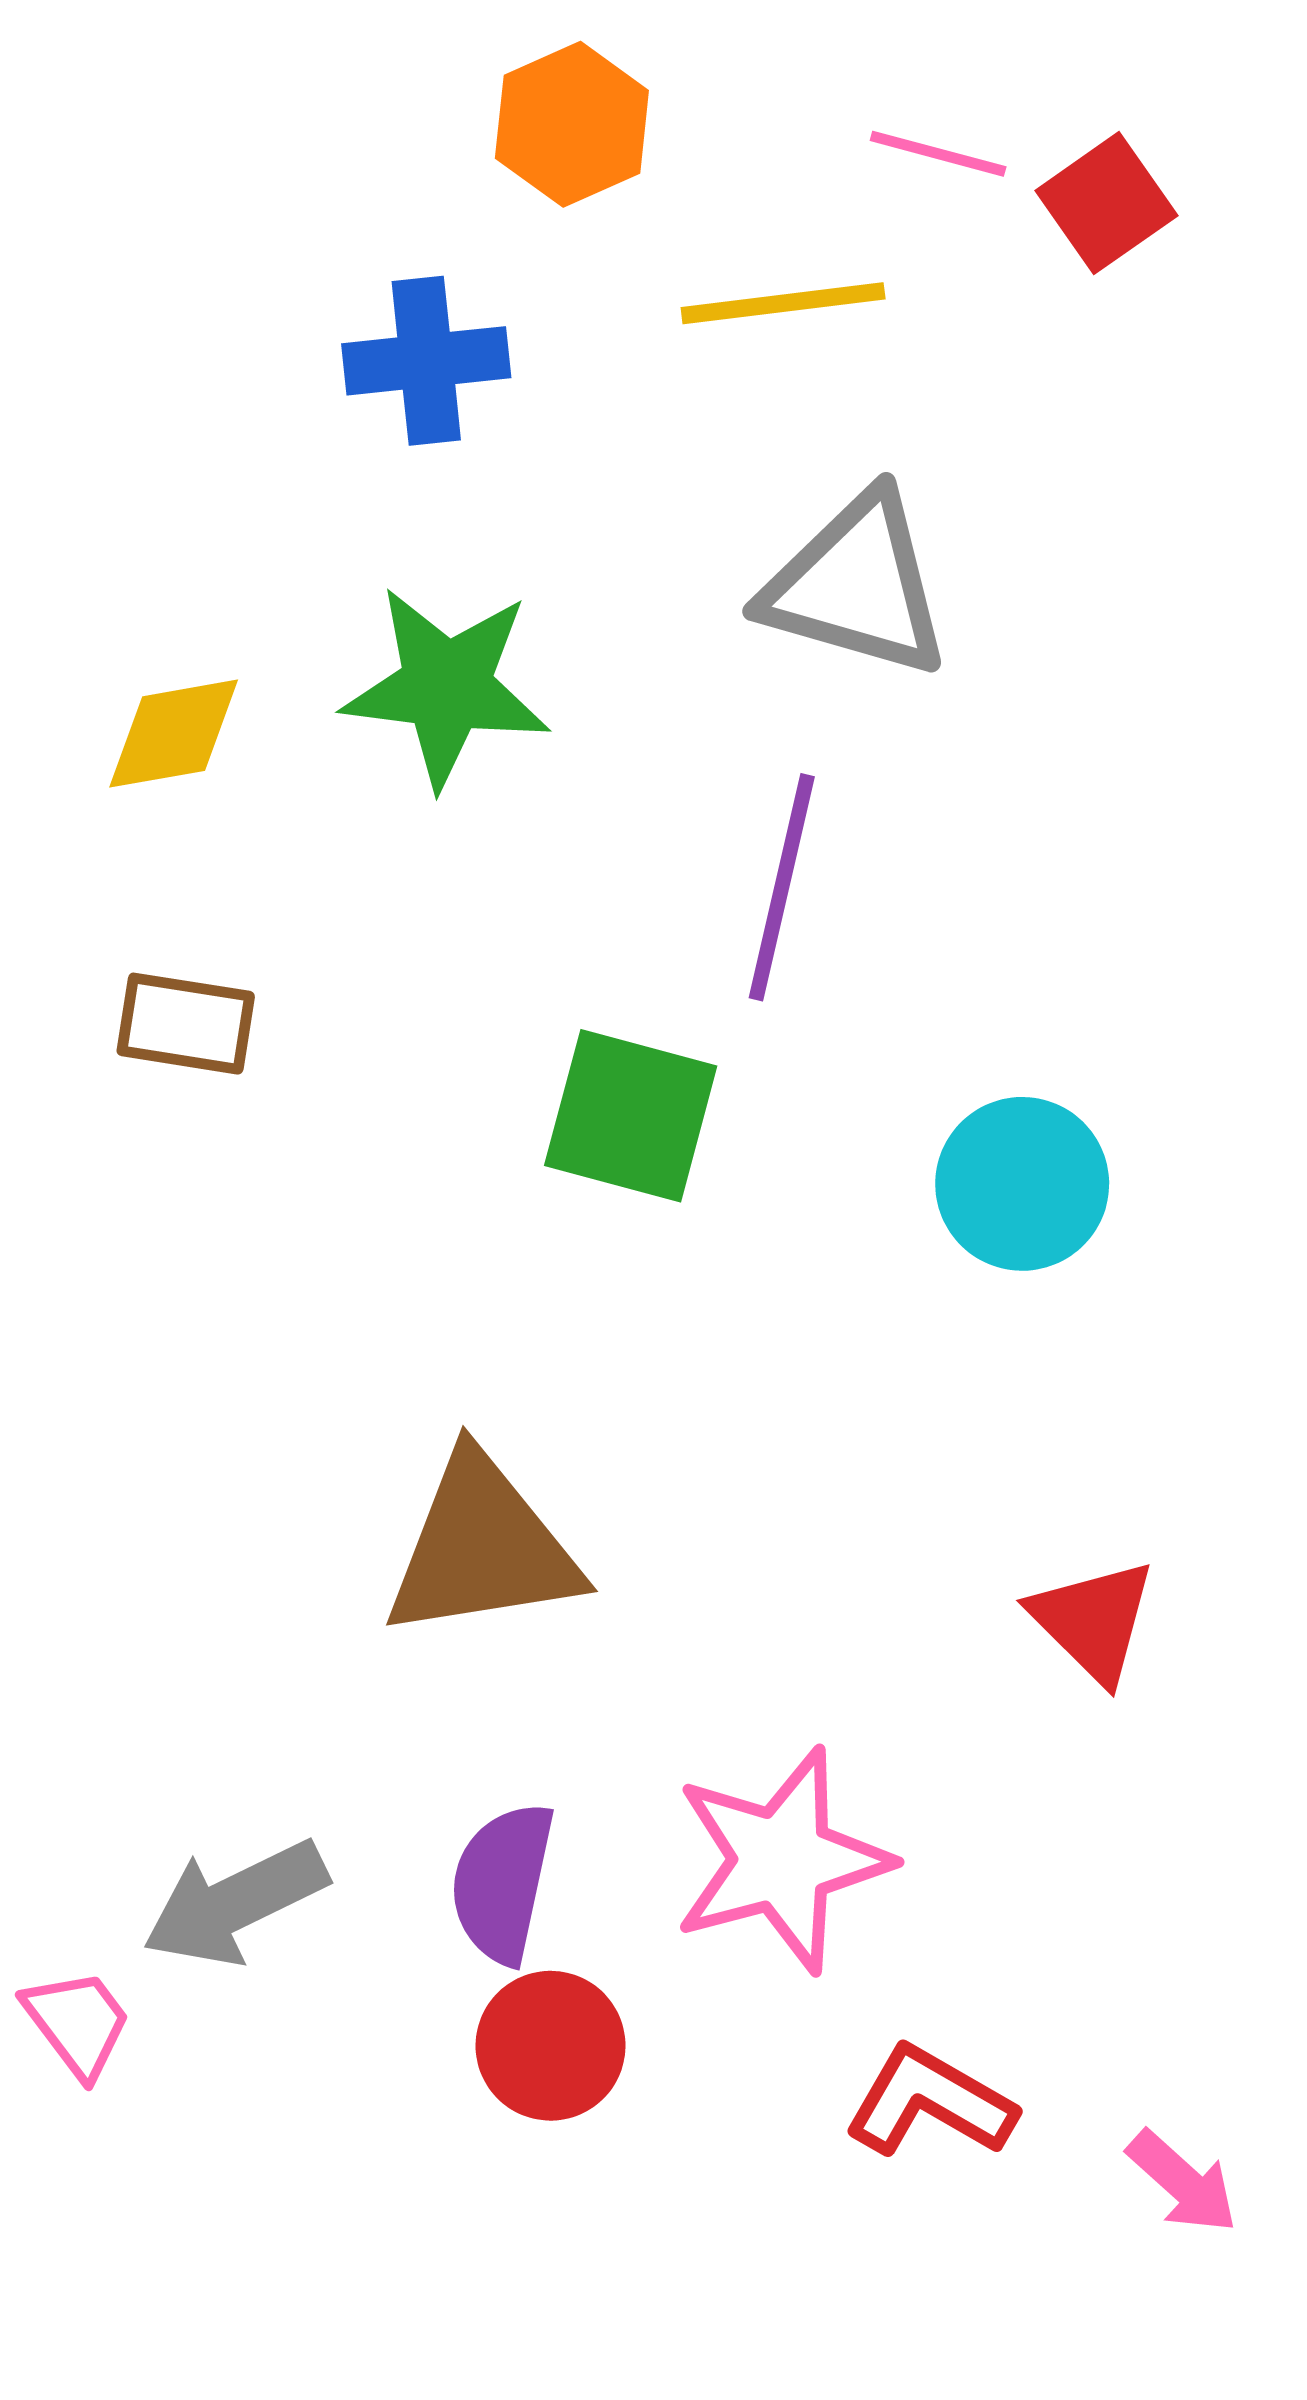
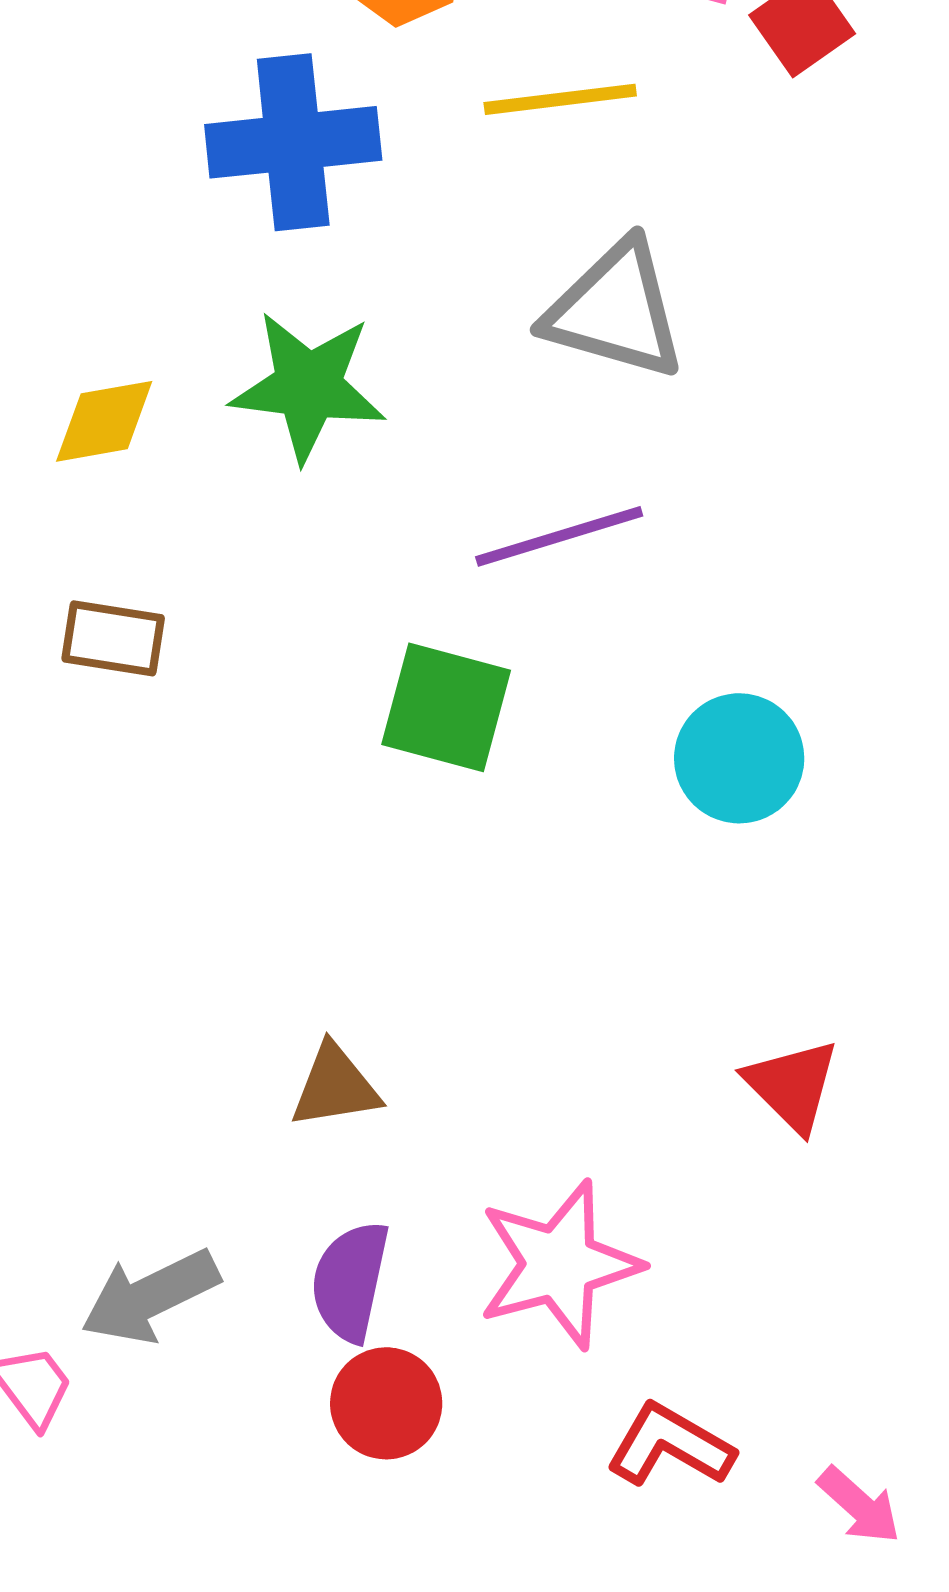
blue cross: (426, 361) -> (293, 142), size x1.4
purple line: (782, 887) -> (559, 536), turned 60
brown triangle: (482, 1547) -> (335, 1086), moved, size x0.6

